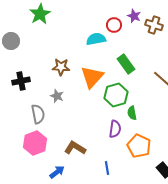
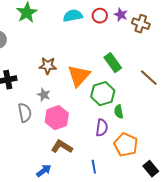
red circle: (114, 25) -> (100, 16), moved
cyan semicircle: (96, 39) -> (73, 16), moved
pink hexagon: (35, 143) -> (57, 118), moved

